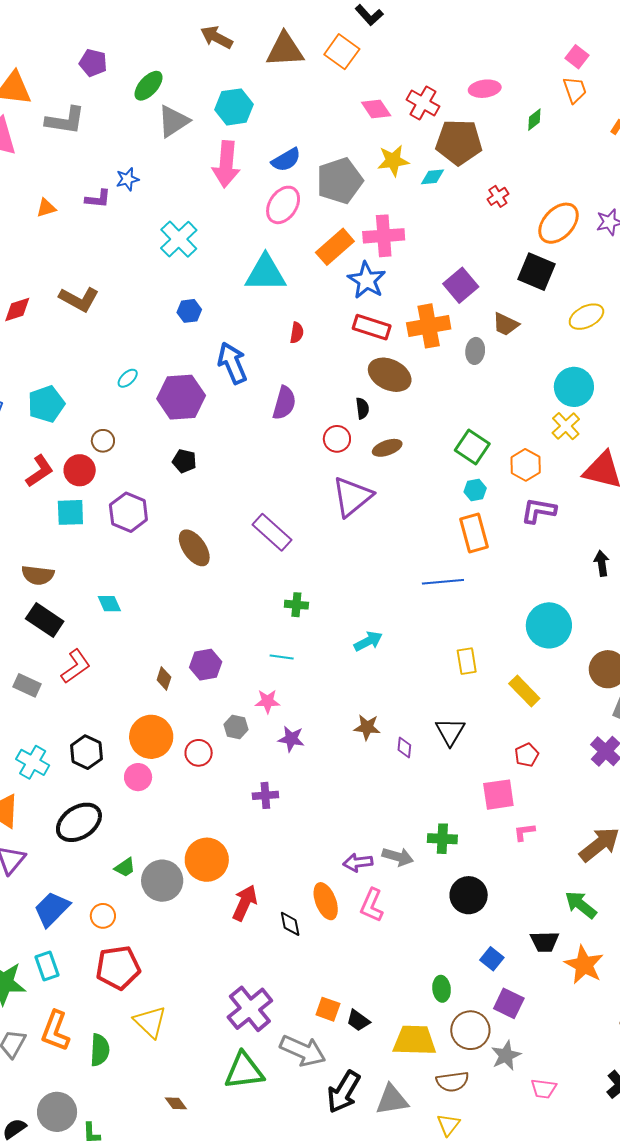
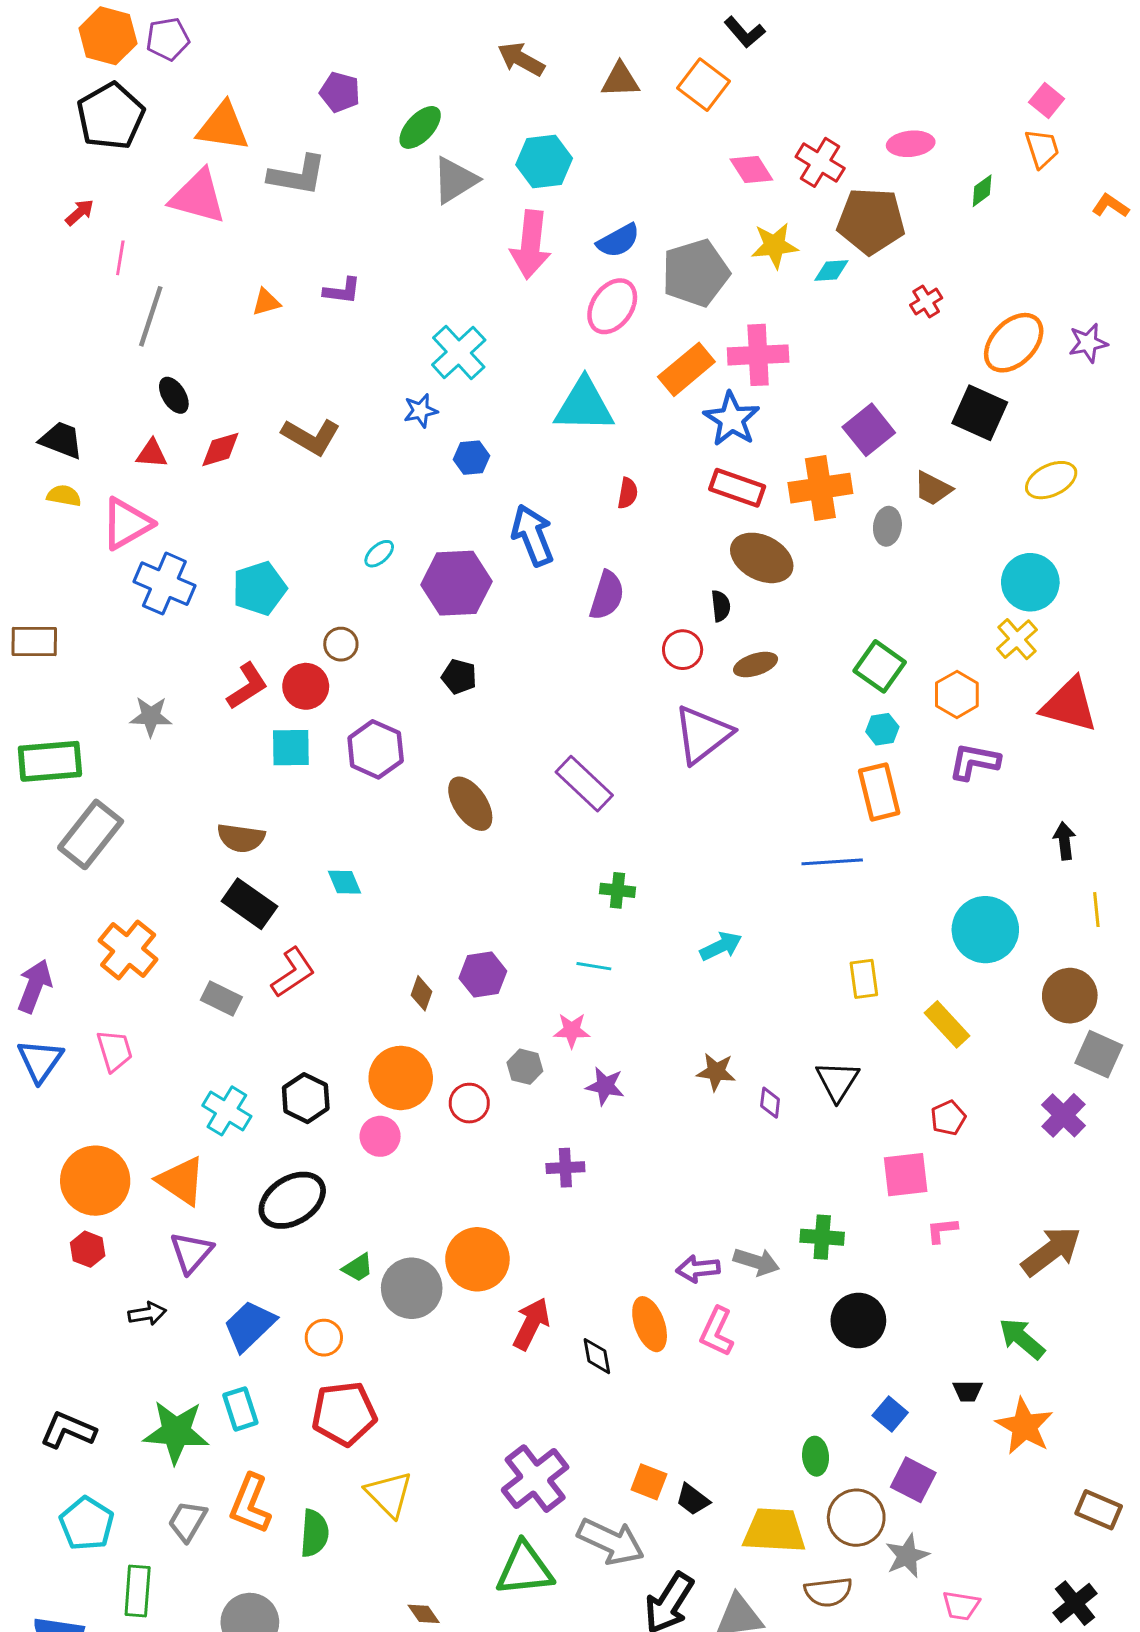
brown triangle: (285, 50) -> (620, 80), size x0.7
blue star: (127, 179) -> (421, 411), moved
black trapezoid: (545, 942) -> (968, 1391), size x0.7

